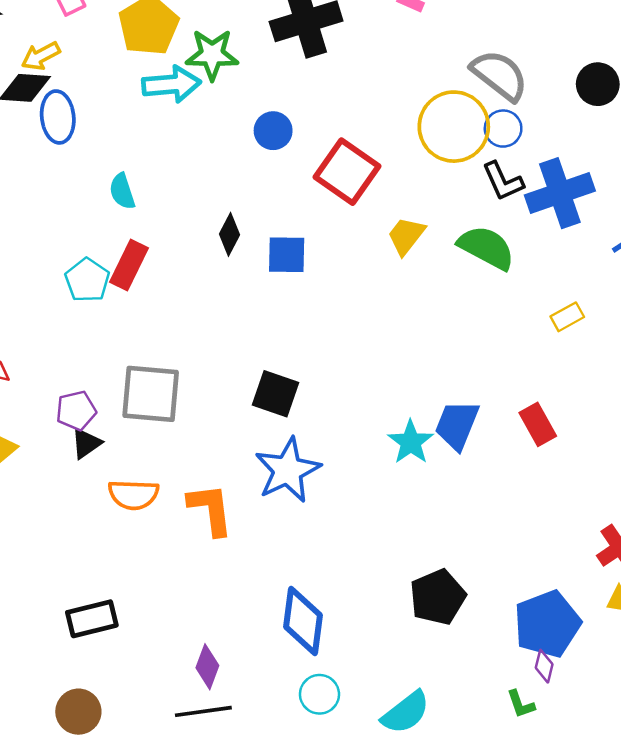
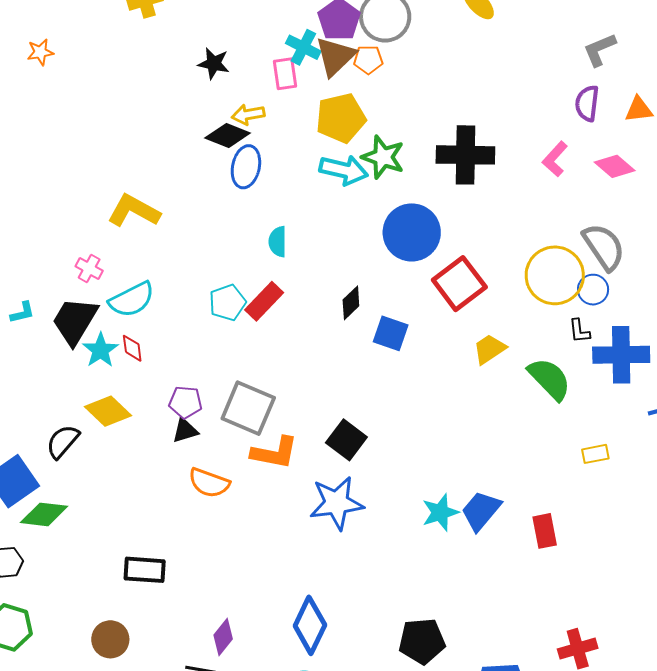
blue circle: (273, 131) -> (412, 232), size x1.8
black L-shape: (503, 181) -> (579, 331), size x0.7
orange L-shape: (211, 509) -> (275, 453), moved, turned 90

